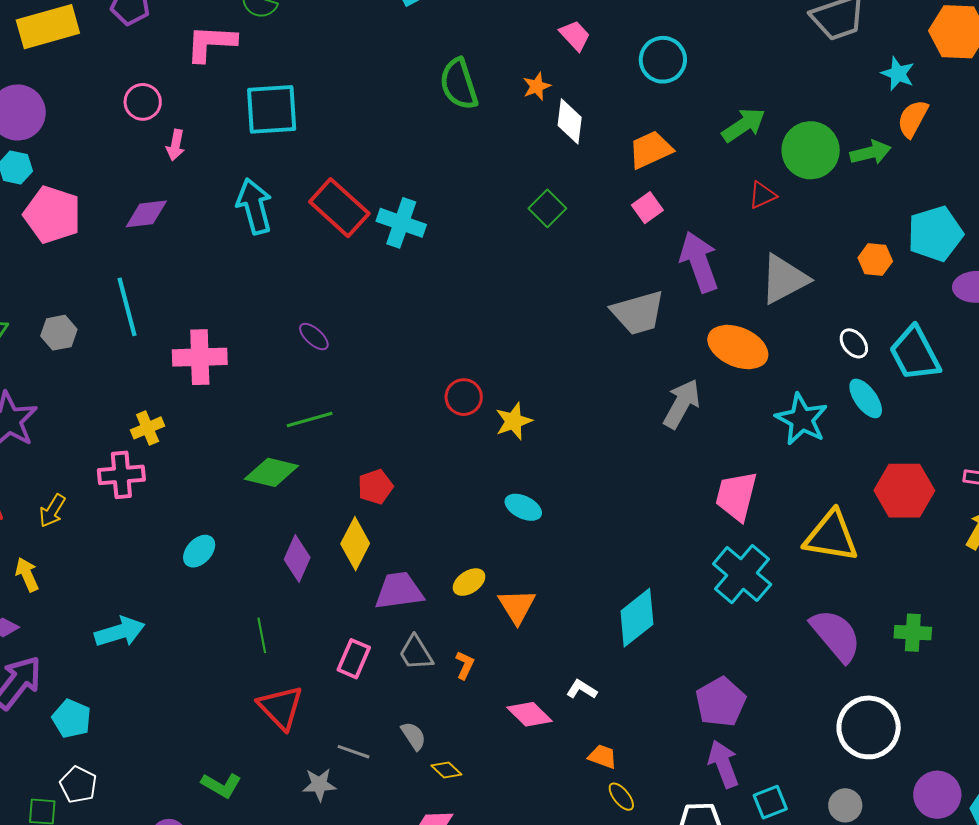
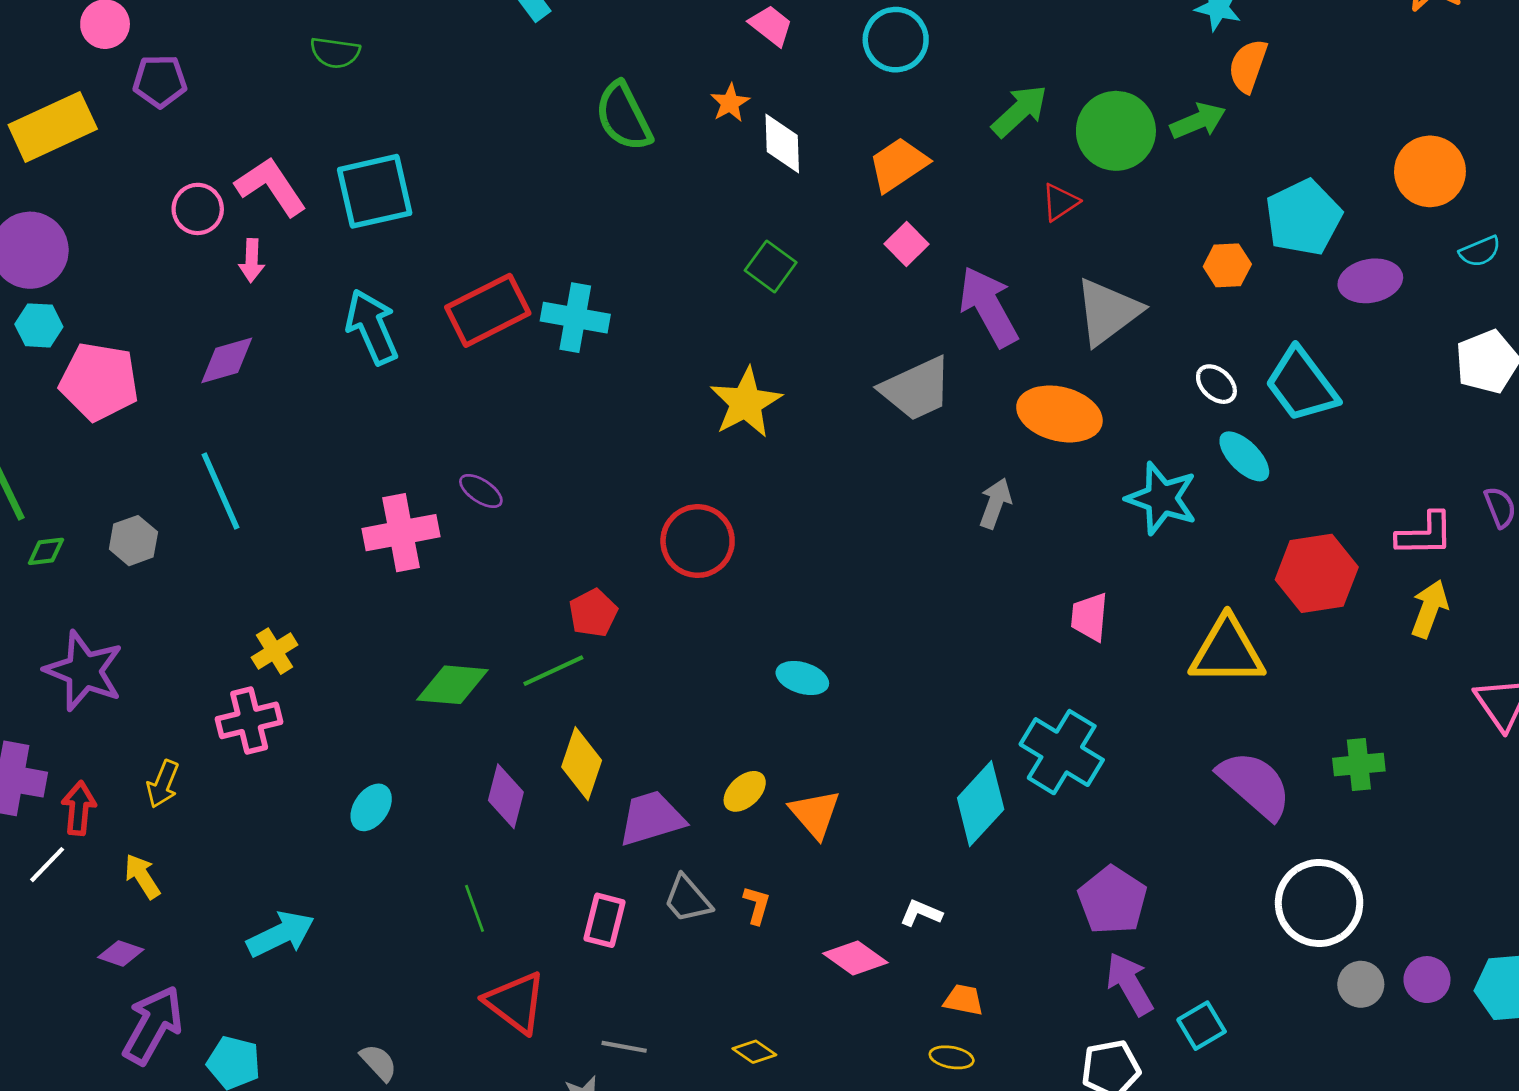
pink L-shape: (211, 43) -> (271, 186), moved, turned 62
red rectangle: (339, 208) -> (488, 310), turned -60
pink cross: (200, 357) -> (401, 533), moved
red circle: (464, 397) -> (698, 541), size x1.4
gray arrow: (682, 404) -> (995, 503), size x0.7
green line: (310, 420) -> (553, 671), moved
yellow star: (514, 421) -> (746, 403), moved, size x1.4
red pentagon: (375, 487) -> (593, 613), moved
pink trapezoid: (736, 496) -> (1089, 617), size x0.7
cyan cross: (742, 574) -> (1062, 752), moved
gray semicircle: (413, 736) -> (379, 1063), moved
purple circle: (937, 795) -> (1427, 980), size x0.7
yellow ellipse: (621, 797) -> (952, 1057), moved, turned -32
gray circle: (845, 805) -> (1361, 984), moved

